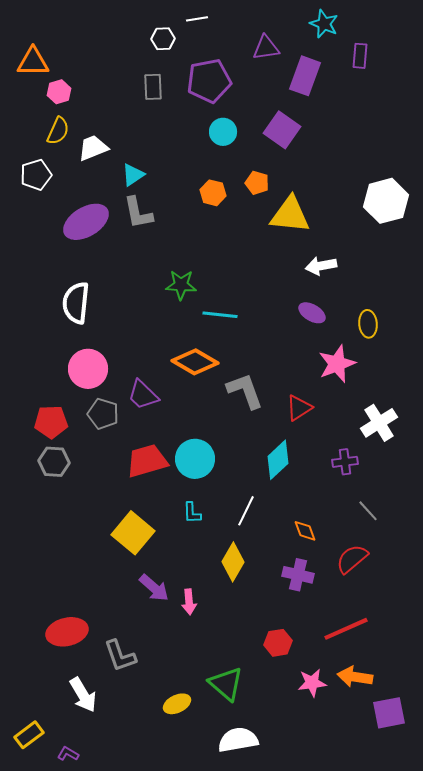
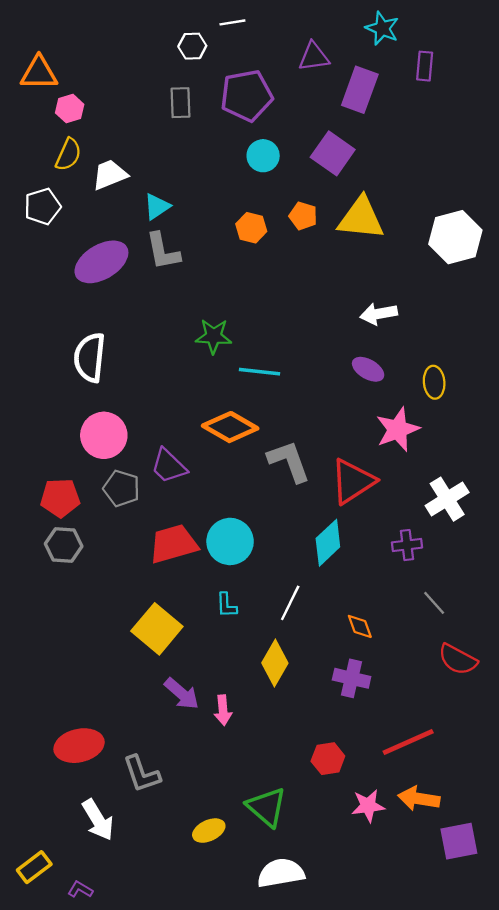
yellow triangle: (290, 215) -> (361, 218), moved
red triangle: (299, 408) -> (353, 481), size x1.5
red semicircle: (352, 559) -> (458, 659), moved, turned -112

